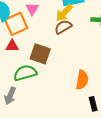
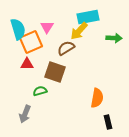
brown semicircle: (63, 27) -> (66, 48), moved
green semicircle: (25, 73) -> (40, 91), size x0.6

